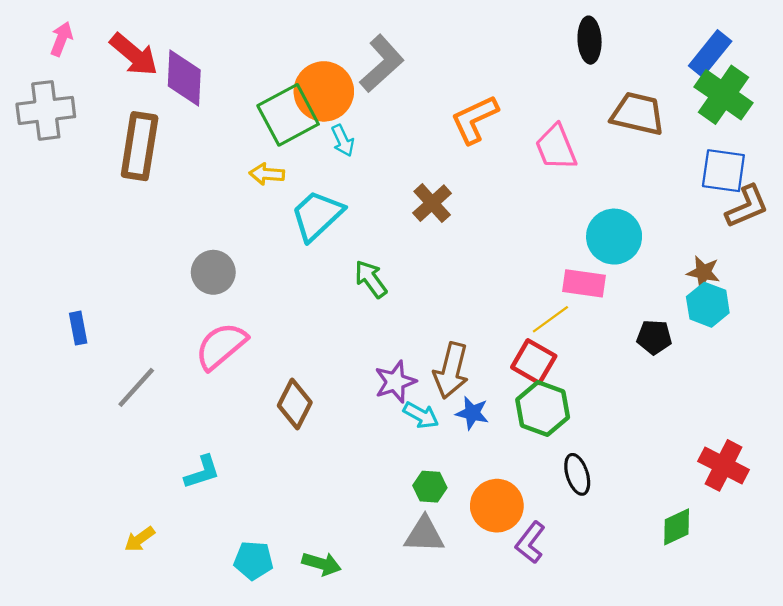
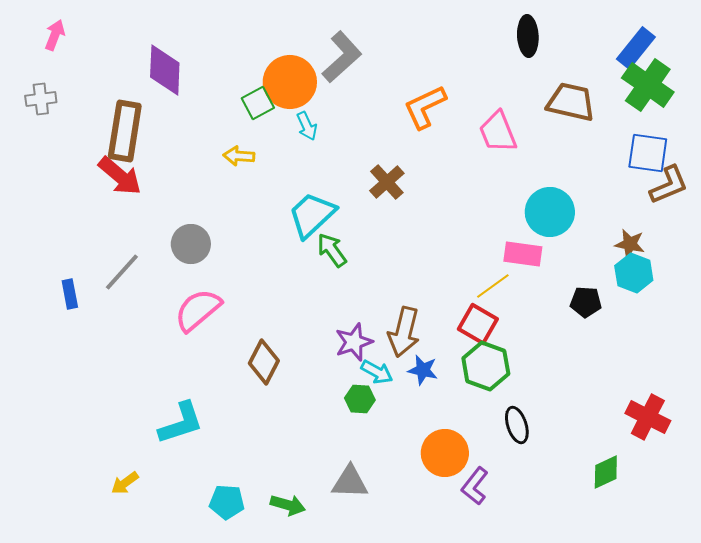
red arrow: (134, 55) -> (120, 176), moved
gray cross: (46, 110) -> (41, 99), size x0.6
green square: (288, 115) -> (258, 103), size x0.6
cyan trapezoid: (317, 215) -> (312, 215), moved
gray line: (136, 387) -> (122, 272), moved
cyan L-shape: (202, 472) -> (181, 423), size x1.4
green hexagon: (430, 487) -> (360, 399), moved
gray triangle: (424, 535) -> (350, 482), moved

